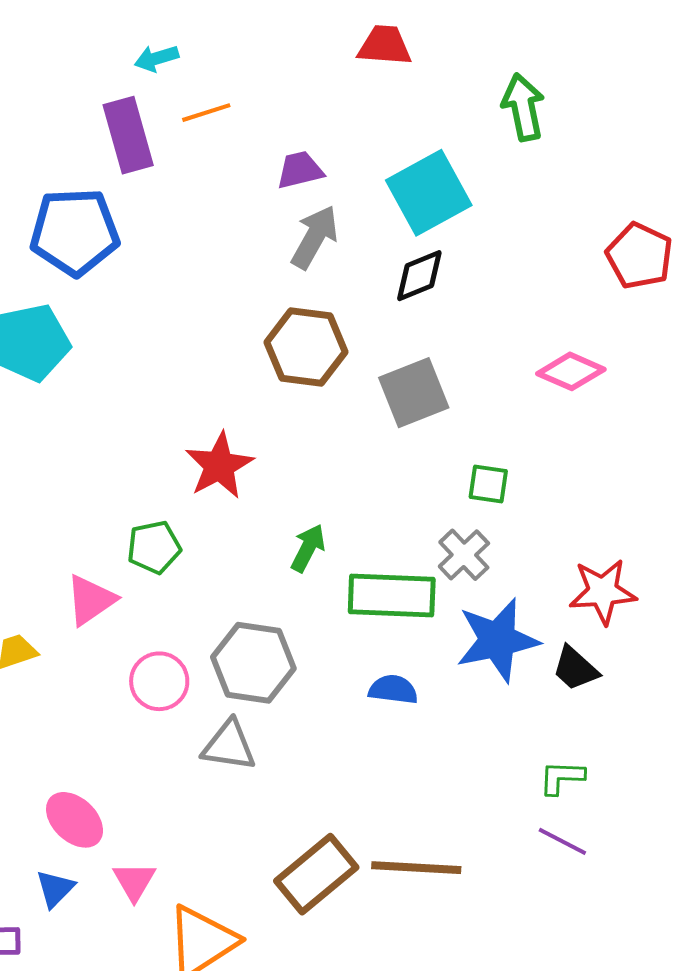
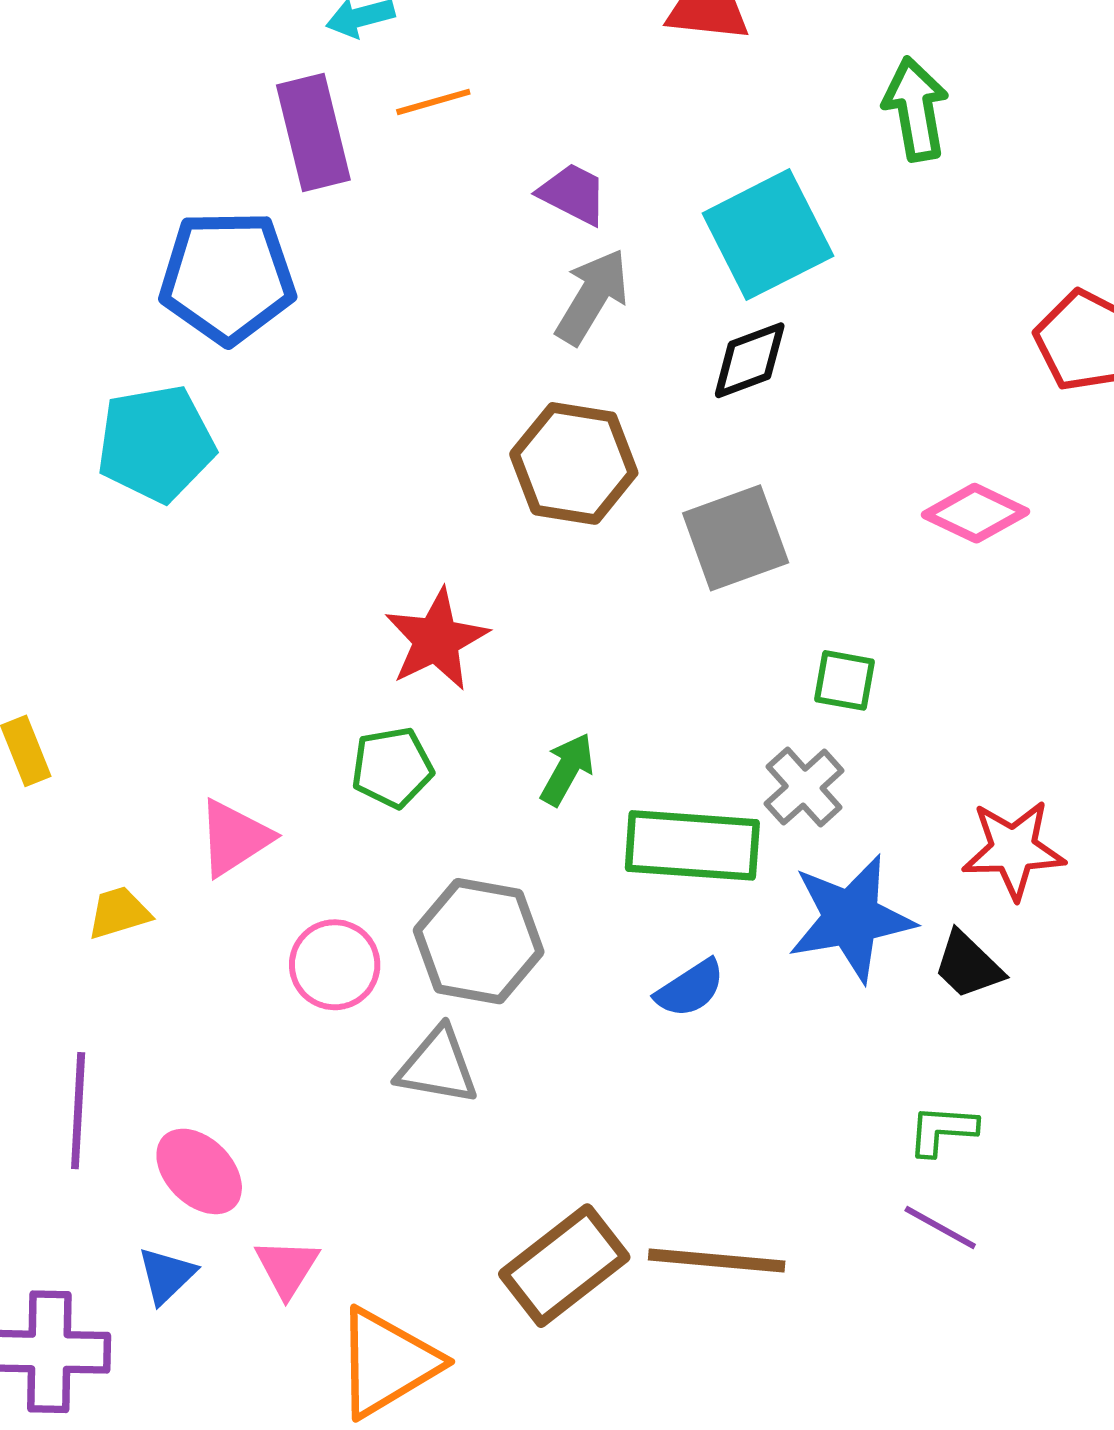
purple trapezoid: (300, 170) -> (573, 194), turned 39
green pentagon: (154, 547) -> (392, 767), moved
blue semicircle: (393, 689) -> (690, 988), turned 138

